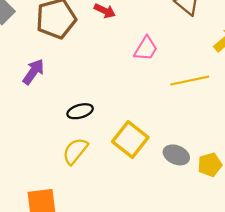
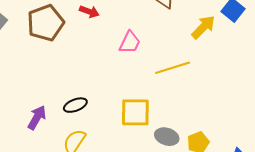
purple arrow: (33, 72) -> (37, 118), moved
yellow square: (130, 140) -> (135, 112), moved, turned -32

